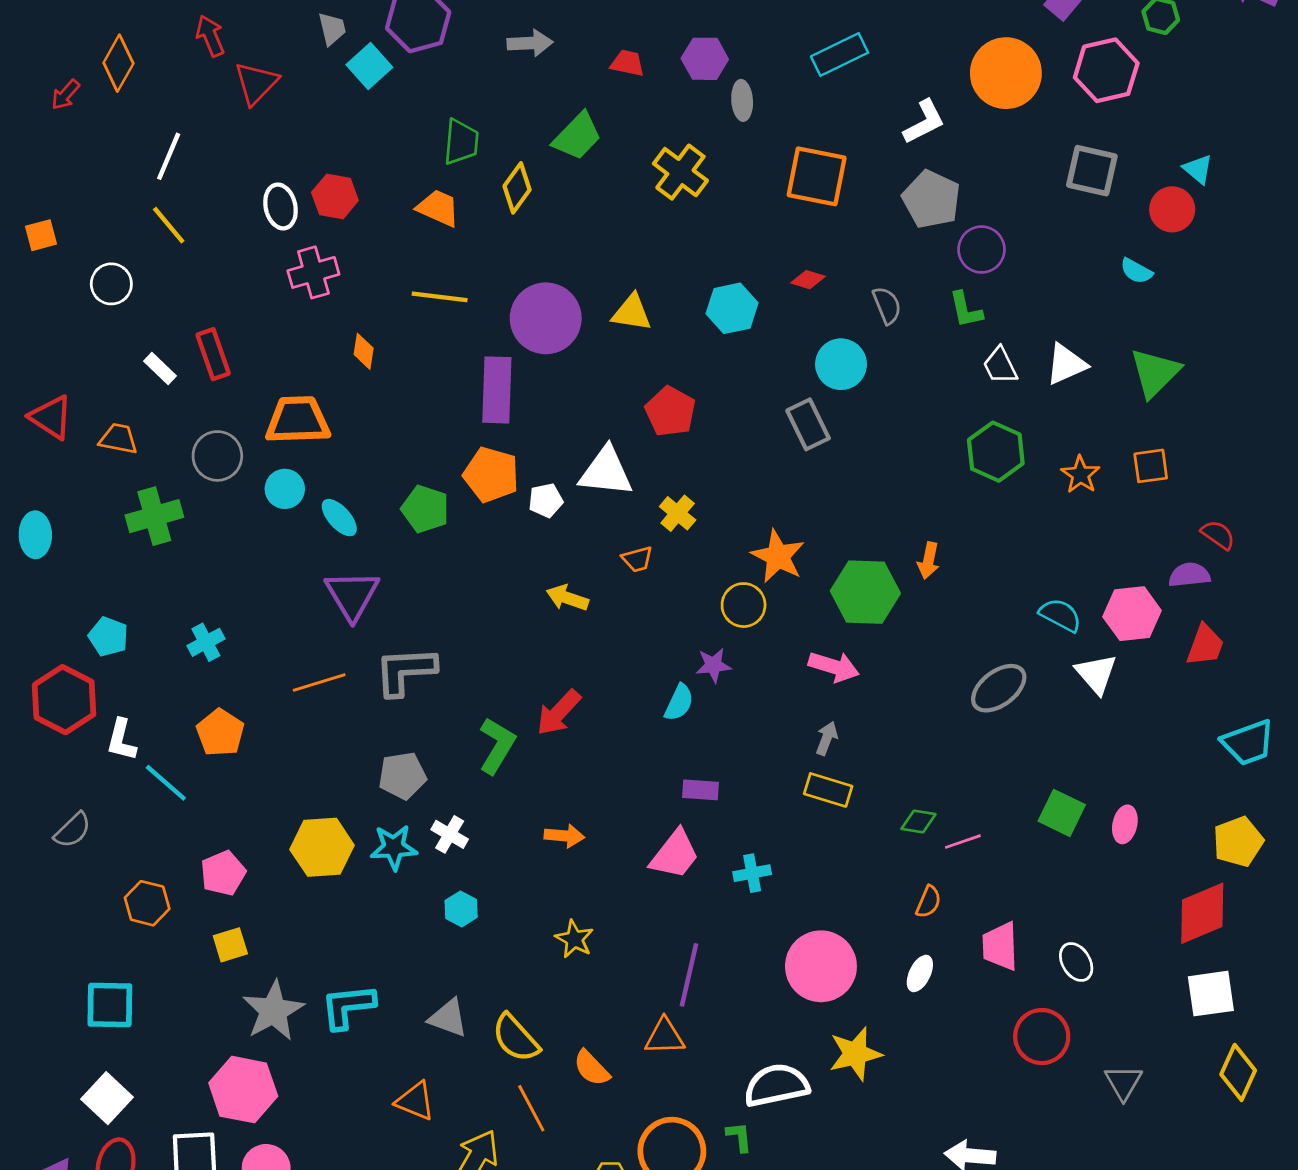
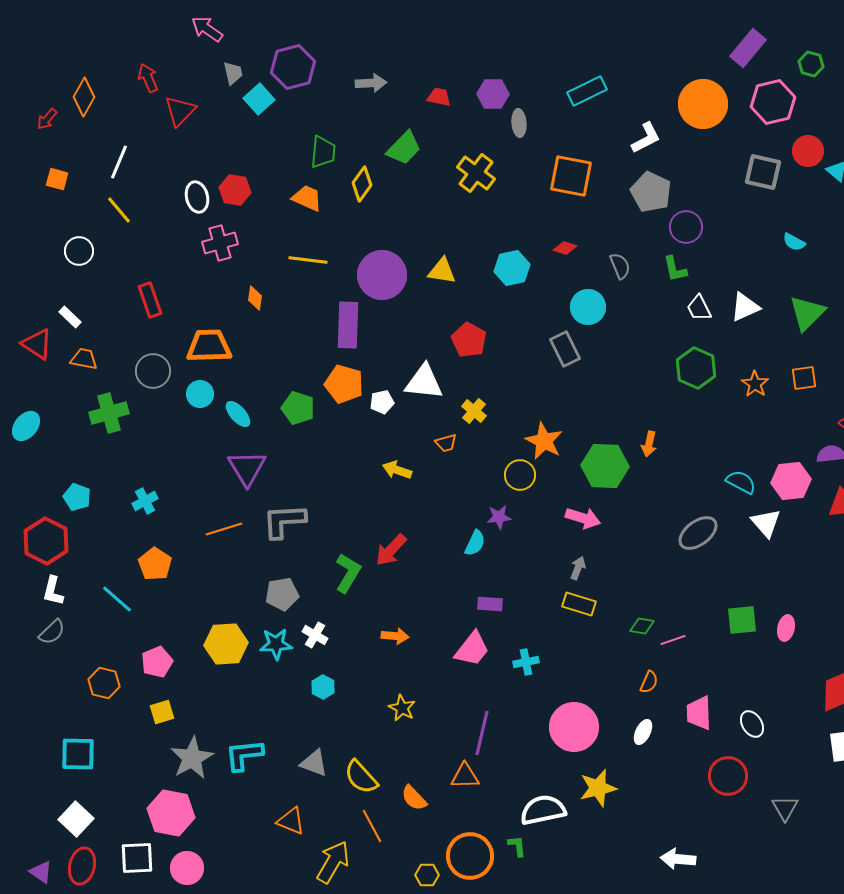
red circle: (1172, 209) -> (808, 151), moved
orange square: (41, 235) -> (57, 179), moved, turned 30
white rectangle: (160, 368) -> (70, 317), moved
cyan ellipse: (35, 535) -> (26, 426), turned 40
white L-shape: (121, 740) -> (53, 591), moved
green square: (1062, 813) -> (742, 620), turned -32

